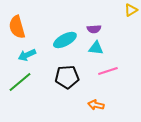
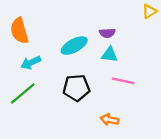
pink line: (108, 71) -> (123, 81), turned 30

